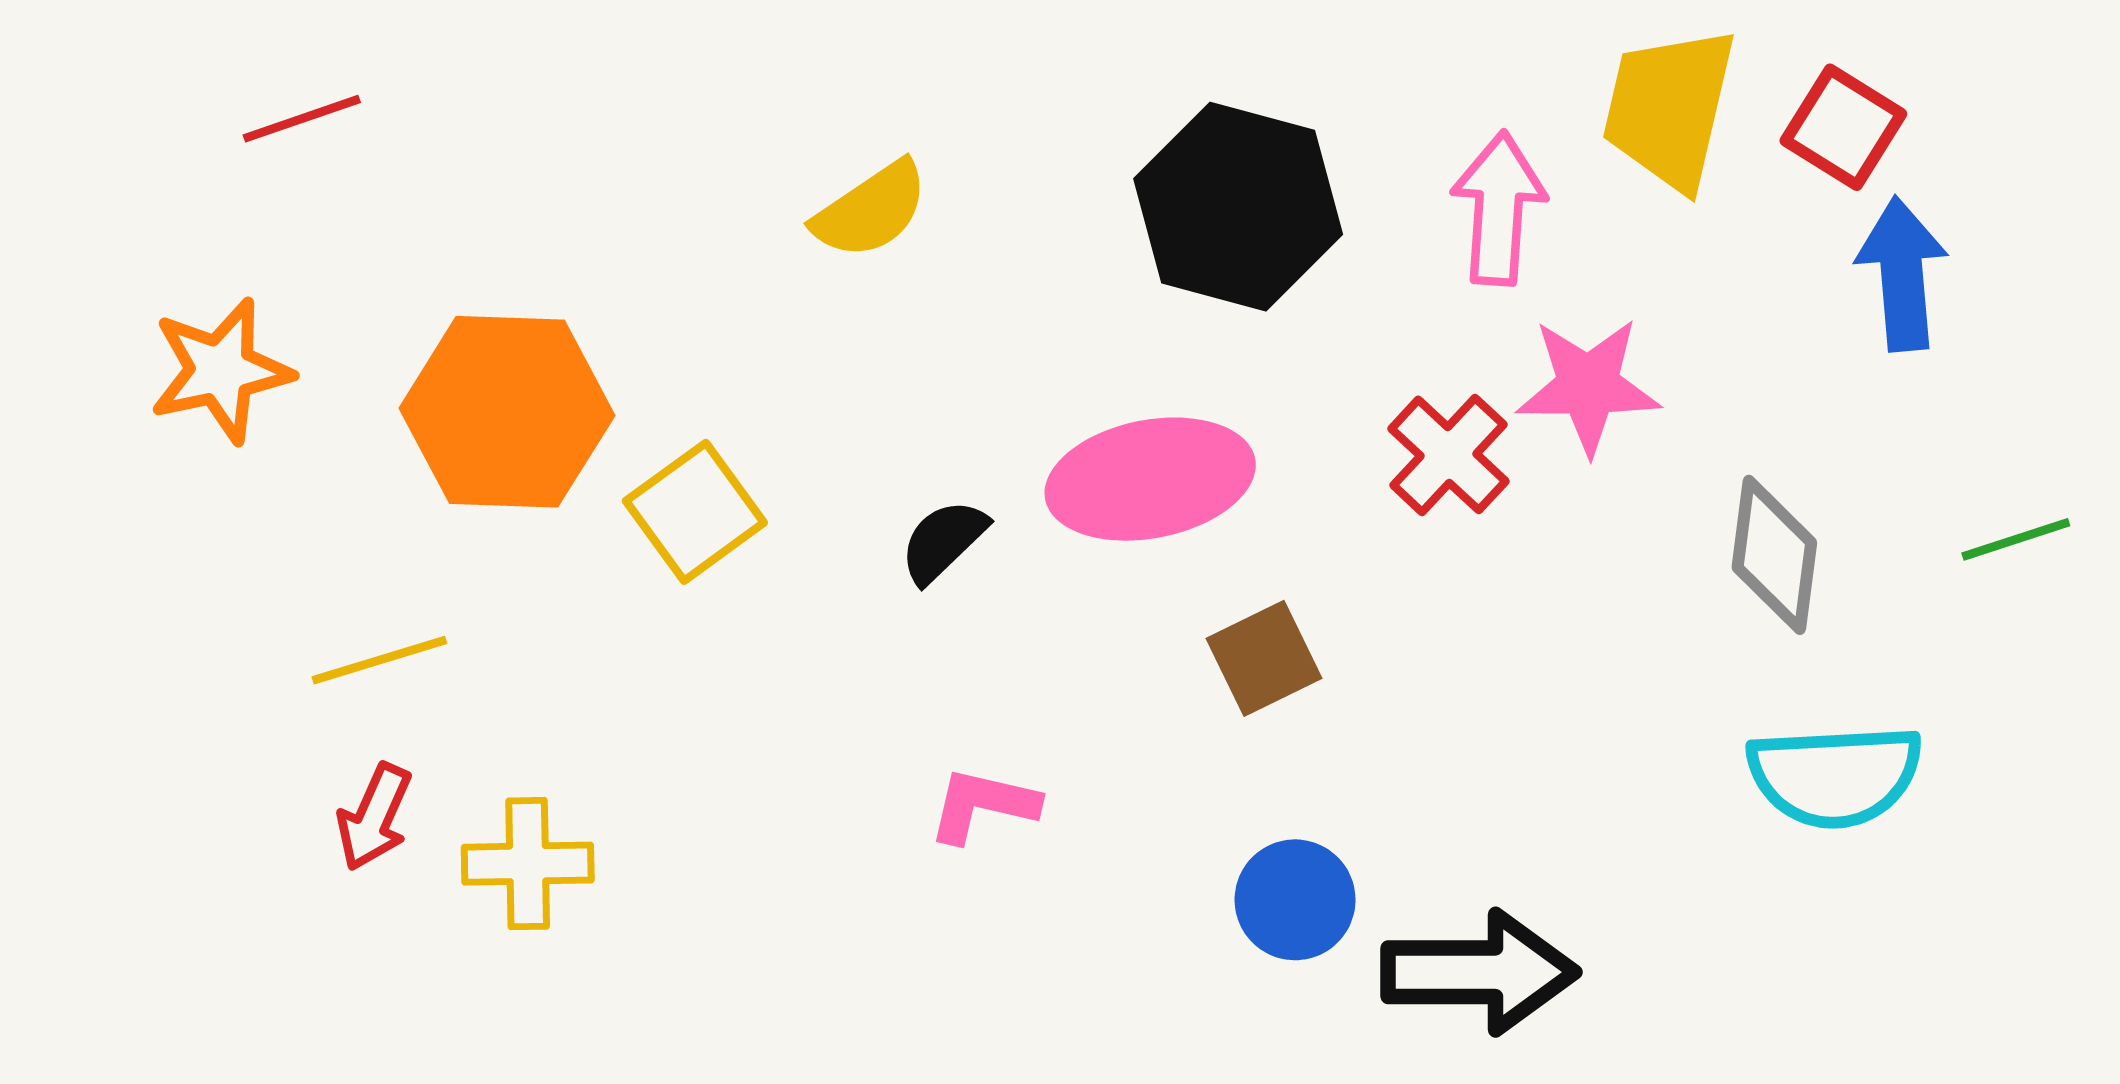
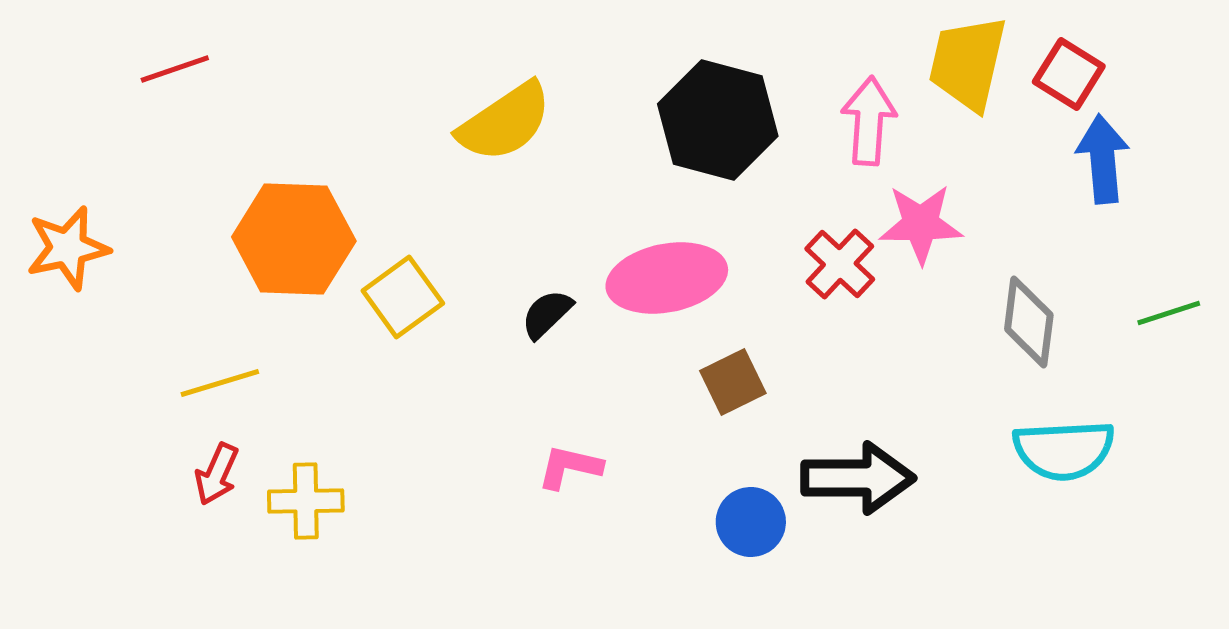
yellow semicircle: (871, 210) -> (505, 122), size x1.4
orange star: (221, 370) -> (68, 248), moved
black arrow: (1480, 972) -> (858, 478), moved

